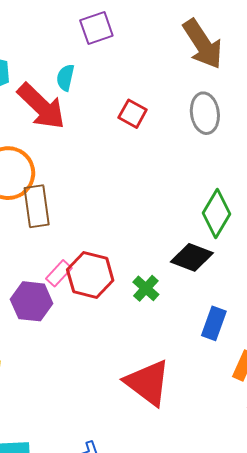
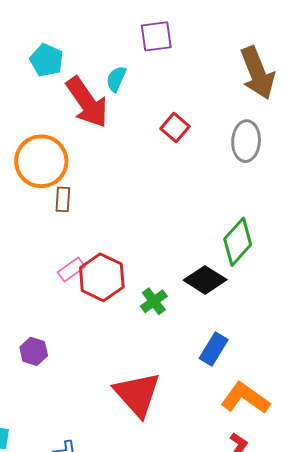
brown rectangle: (37, 206) -> (63, 199), size x0.6
purple hexagon: (32, 301) -> (34, 351), moved, size x0.7

